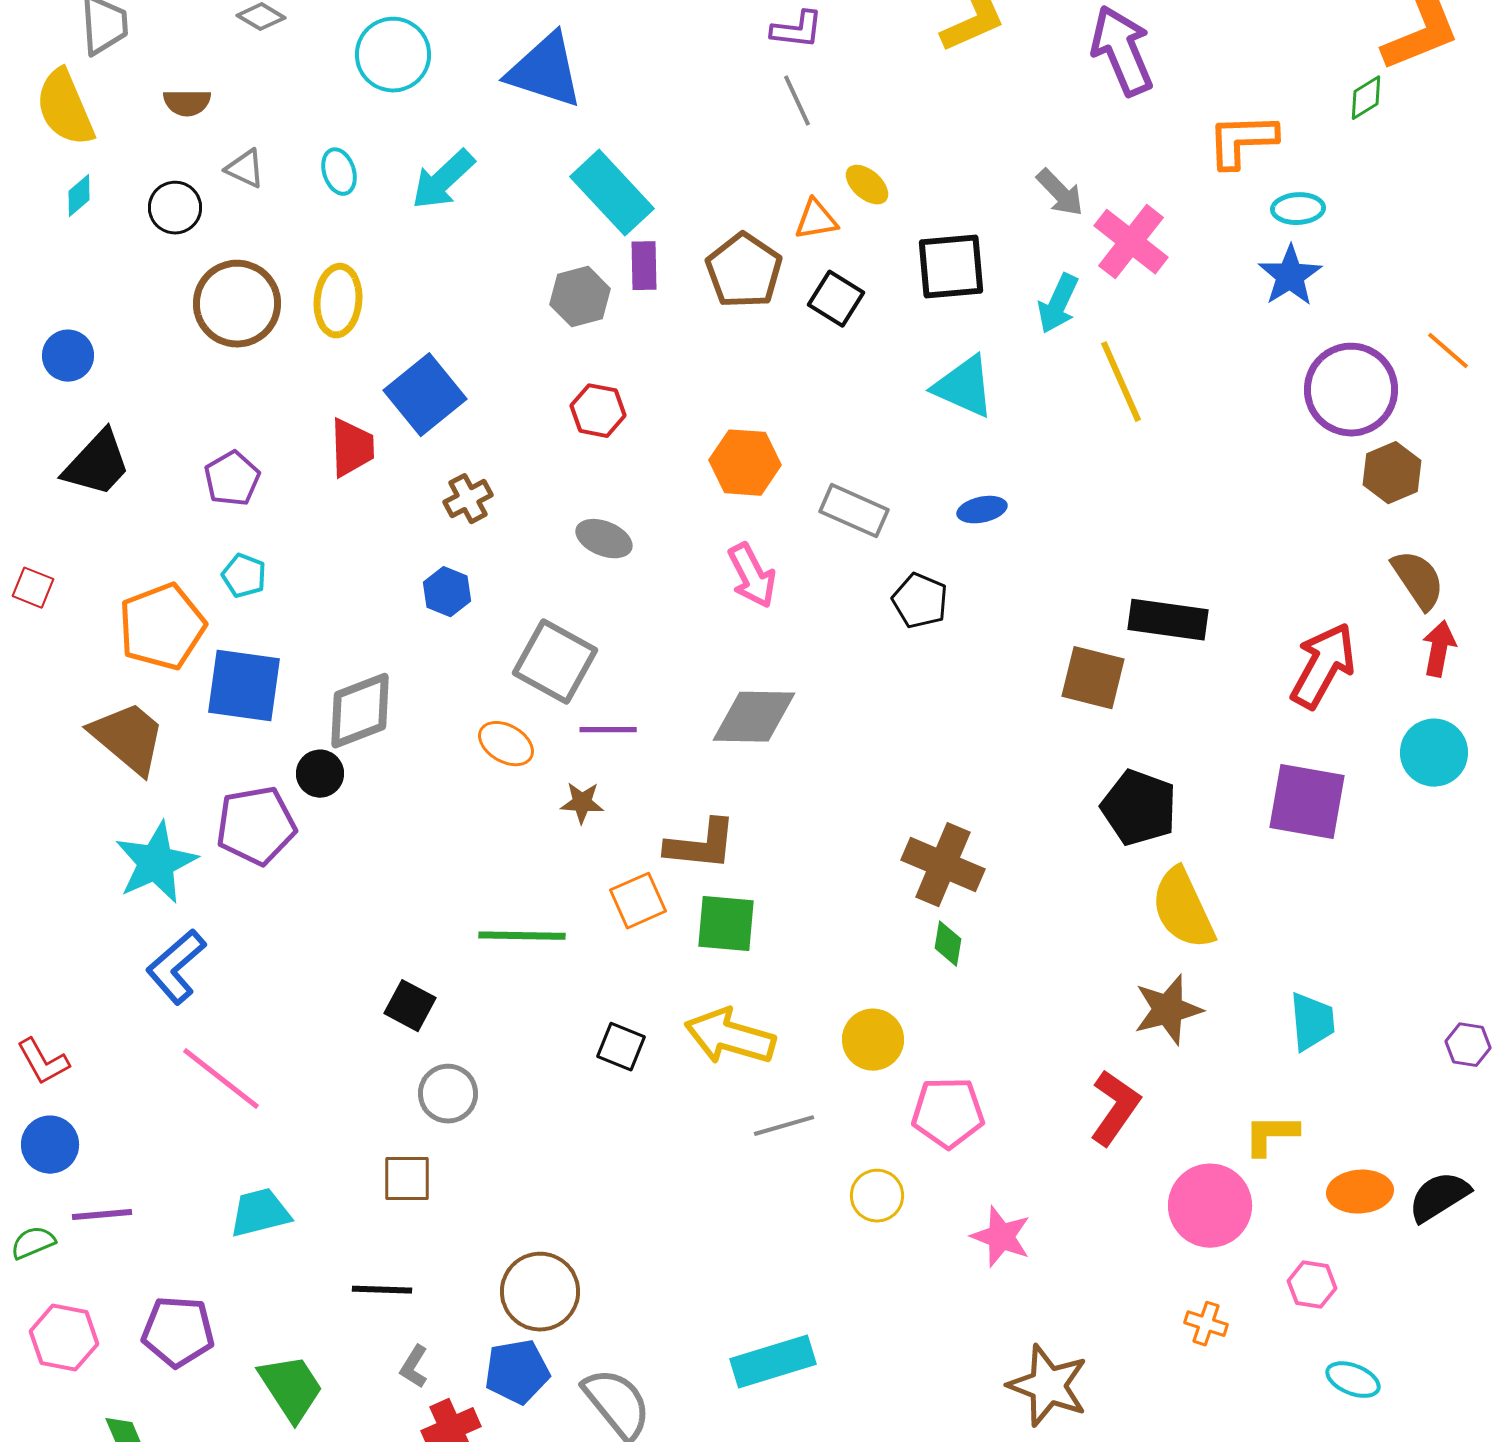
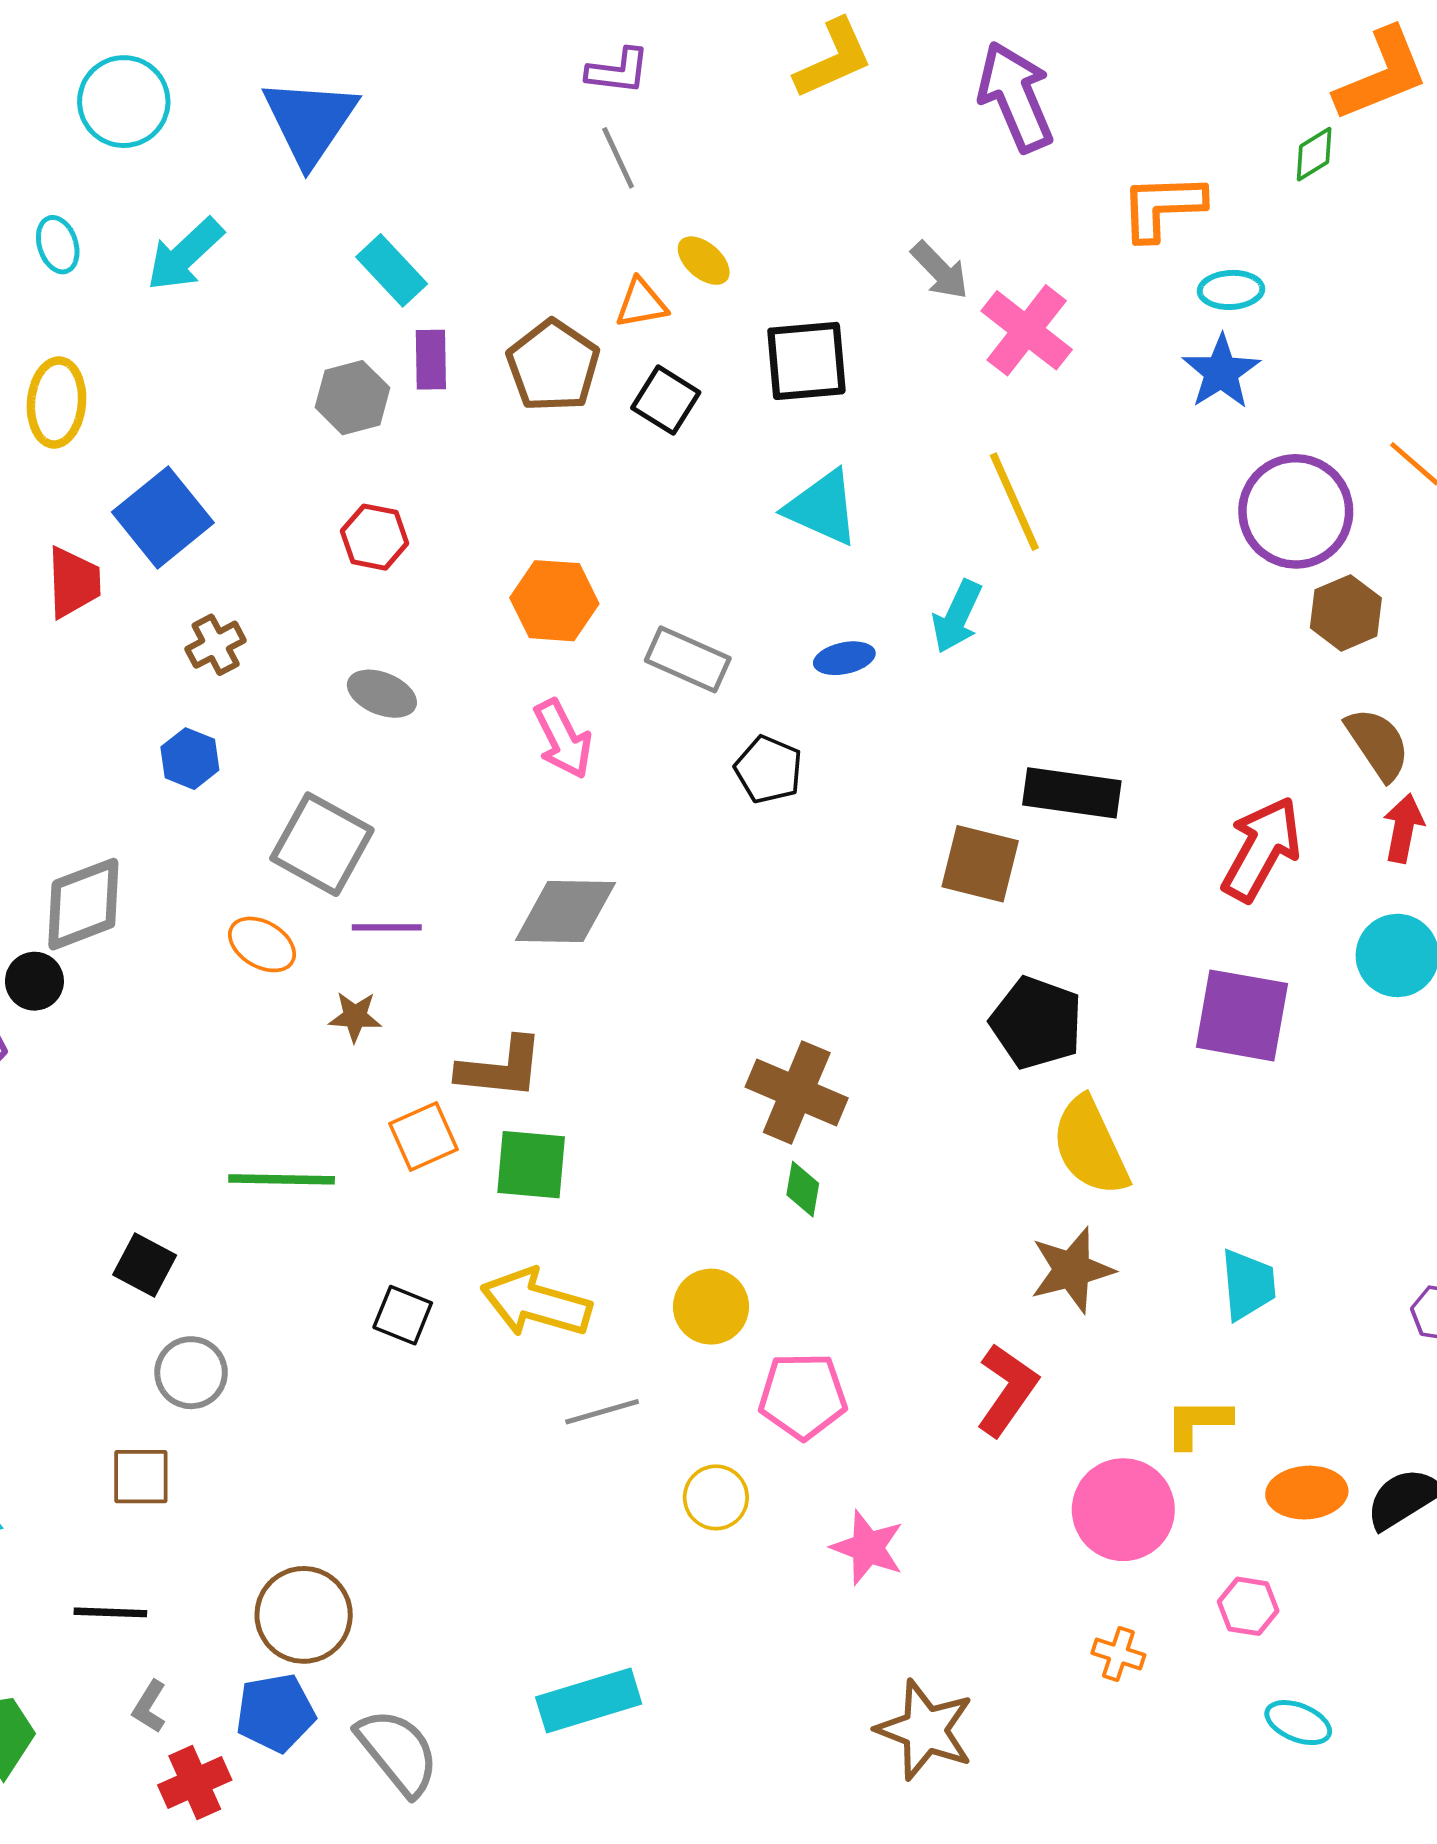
blue triangle: (545, 71) -> (310, 121), turned 46
cyan rectangle: (612, 193) -> (392, 270), size x0.7
cyan arrow: (1058, 304) -> (957, 617), moved

